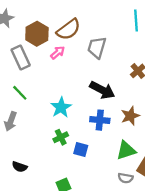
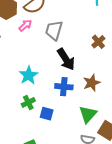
gray trapezoid: (97, 48) -> (54, 30), moved
black arrow: (102, 90) -> (66, 59), turned 30
green triangle: (126, 150) -> (88, 114), turned -30

